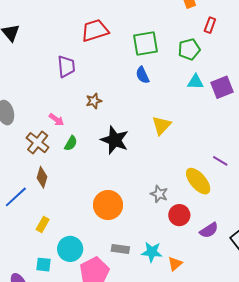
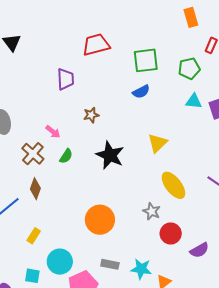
blue semicircle: (142, 75) -> (141, 92), turned -96
yellow ellipse: (198, 181) -> (173, 185), moved

